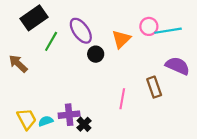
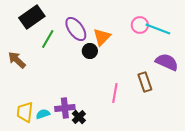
cyan line: (168, 31) -> (158, 29), turned 30
orange triangle: (121, 39) -> (102, 37), moved
yellow trapezoid: (27, 119) -> (25, 112), turned -145

